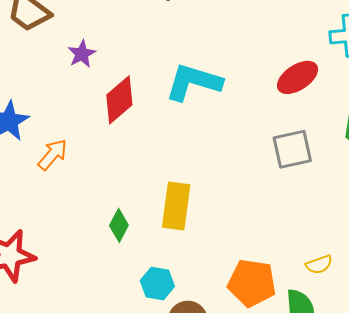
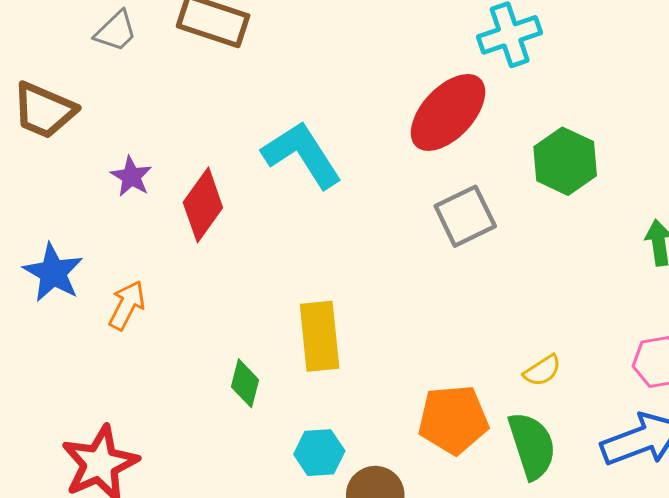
purple star: (82, 54) -> (131, 176), moved
red ellipse: (297, 77) -> (448, 112), size x1.4
cyan L-shape: (194, 82) -> (302, 155), turned 54

